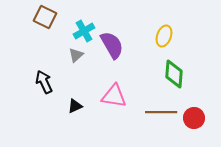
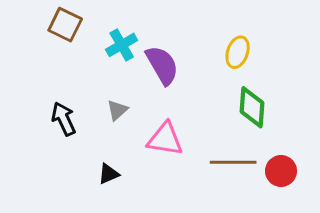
gray triangle: (76, 55) -> (117, 110), moved
black triangle: (75, 106) -> (109, 174), moved

